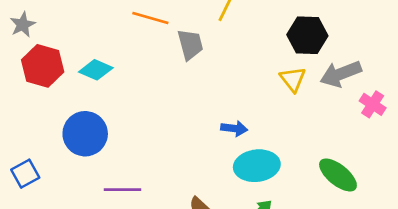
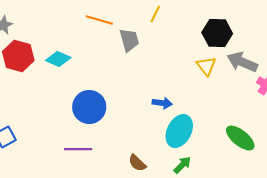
gray arrow: (341, 74) -> (242, 62), turned 44
blue circle: (85, 134) -> (89, 107), moved
cyan ellipse: (257, 166) -> (179, 131), turned -56

